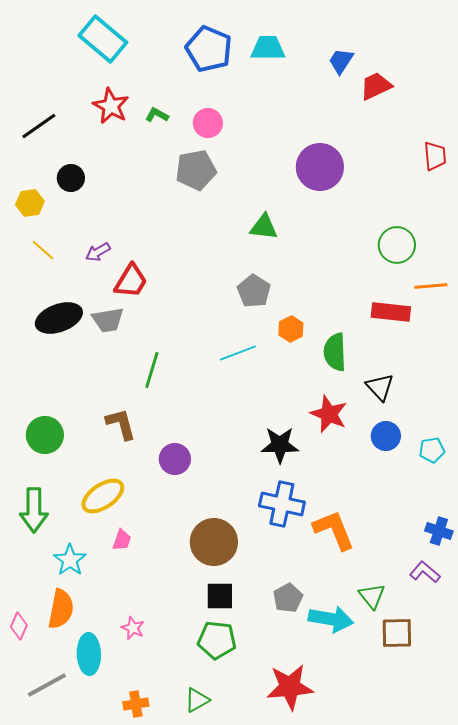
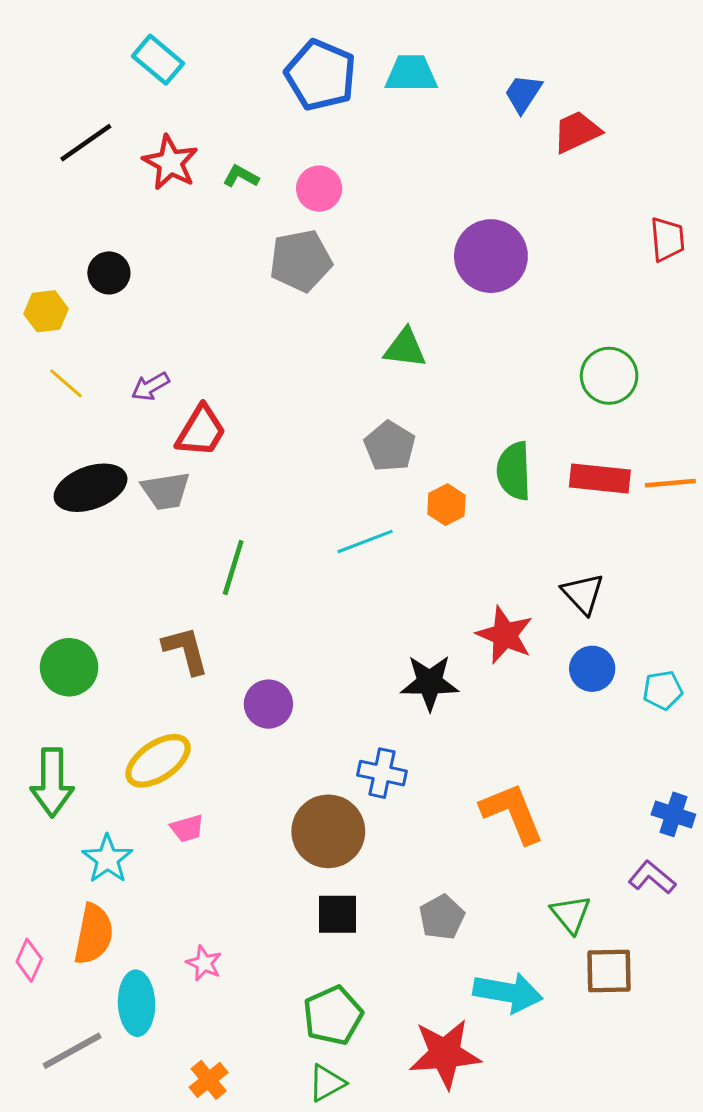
cyan rectangle: (103, 39) -> (158, 60), size x0.7
black line: (39, 126) -> (86, 143), moved
orange line: (431, 286) -> (670, 483), moved
green semicircle: (335, 352) -> (514, 471), moved
blue cross: (282, 504) -> (382, 773), moved, size x0.7
pink trapezoid: (122, 540) -> (187, 828), turned 55
cyan arrow: (331, 619) -> (508, 992), moved
green pentagon: (217, 640) -> (333, 1015), moved, turned -30
green triangle: (197, 700) -> (327, 1083), moved
orange cross: (136, 704) -> (209, 1080), turned -30

